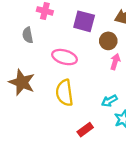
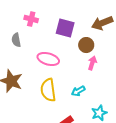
cyan arrow: (109, 101) -> (78, 91), moved

